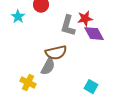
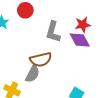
red star: (85, 19) -> (83, 25), moved

